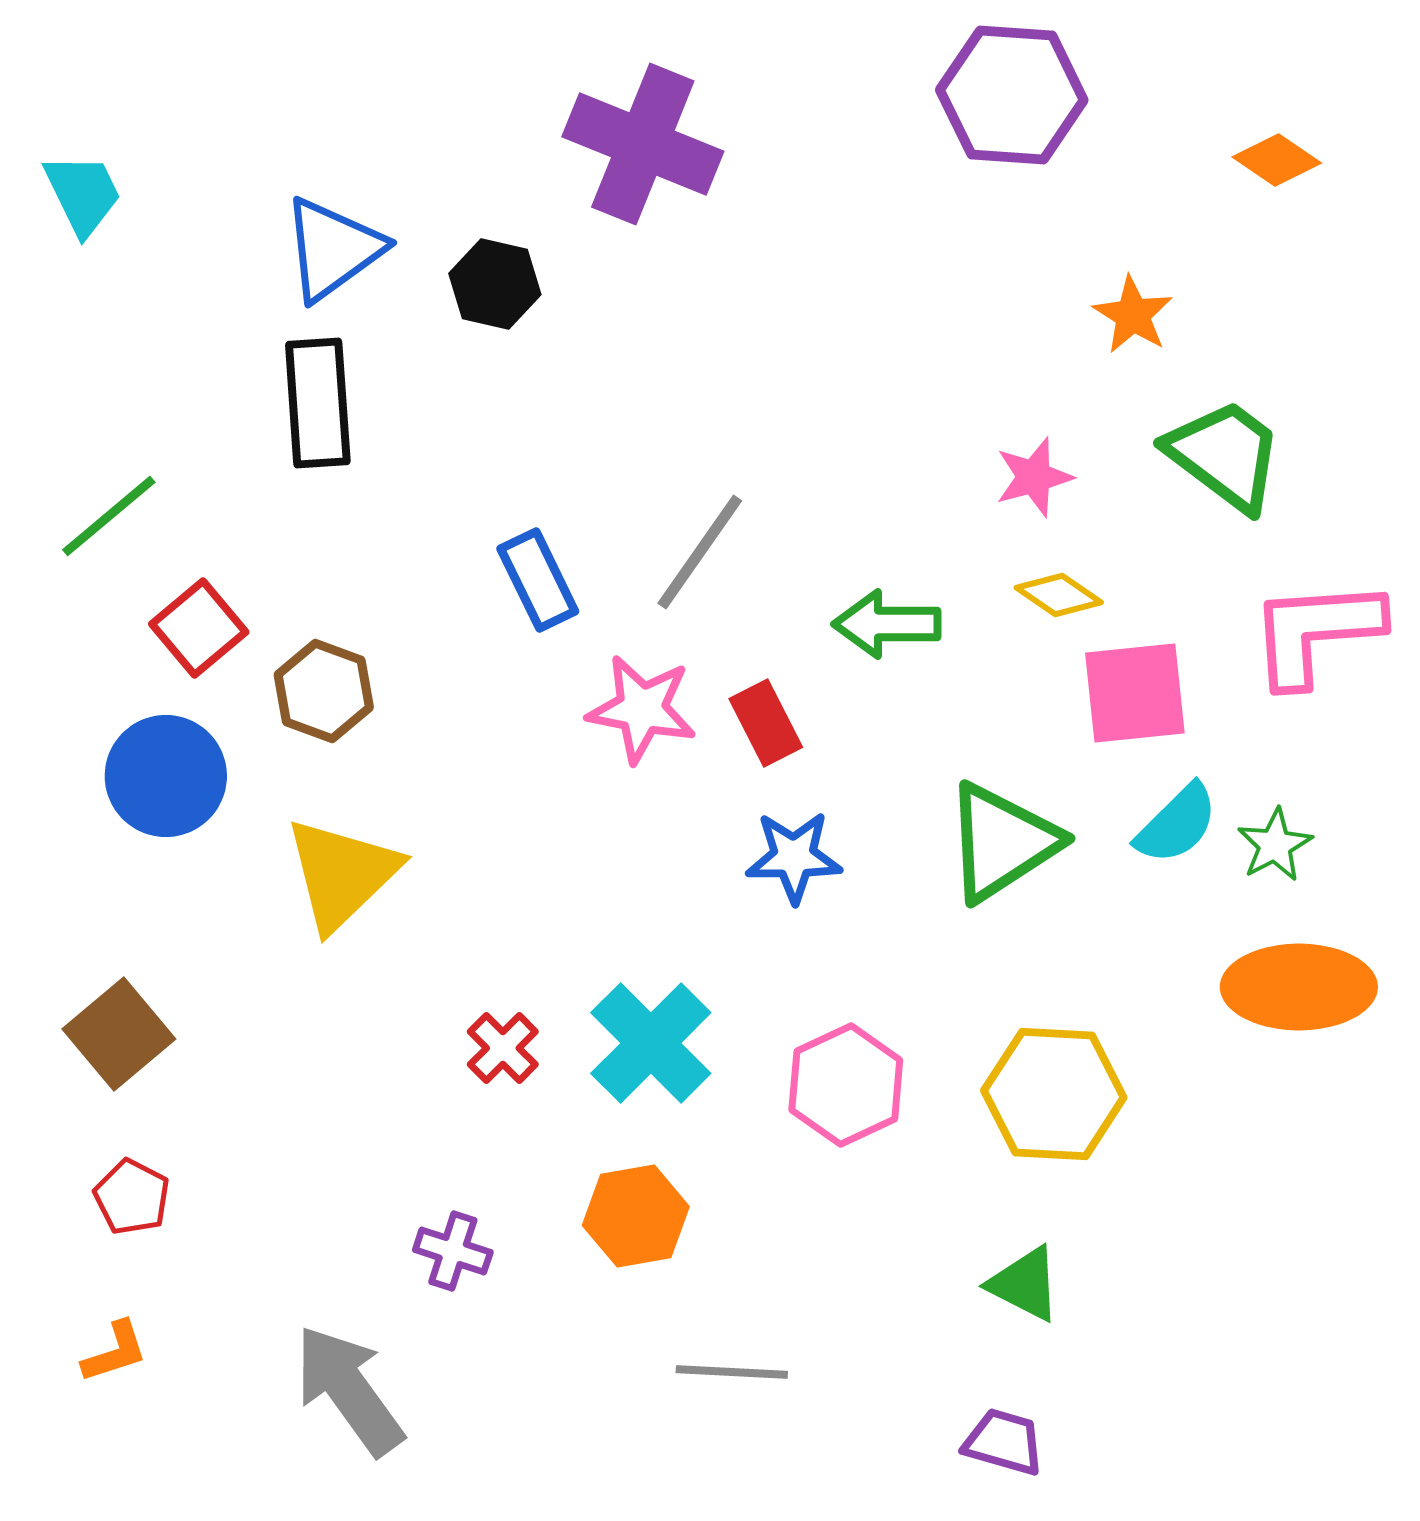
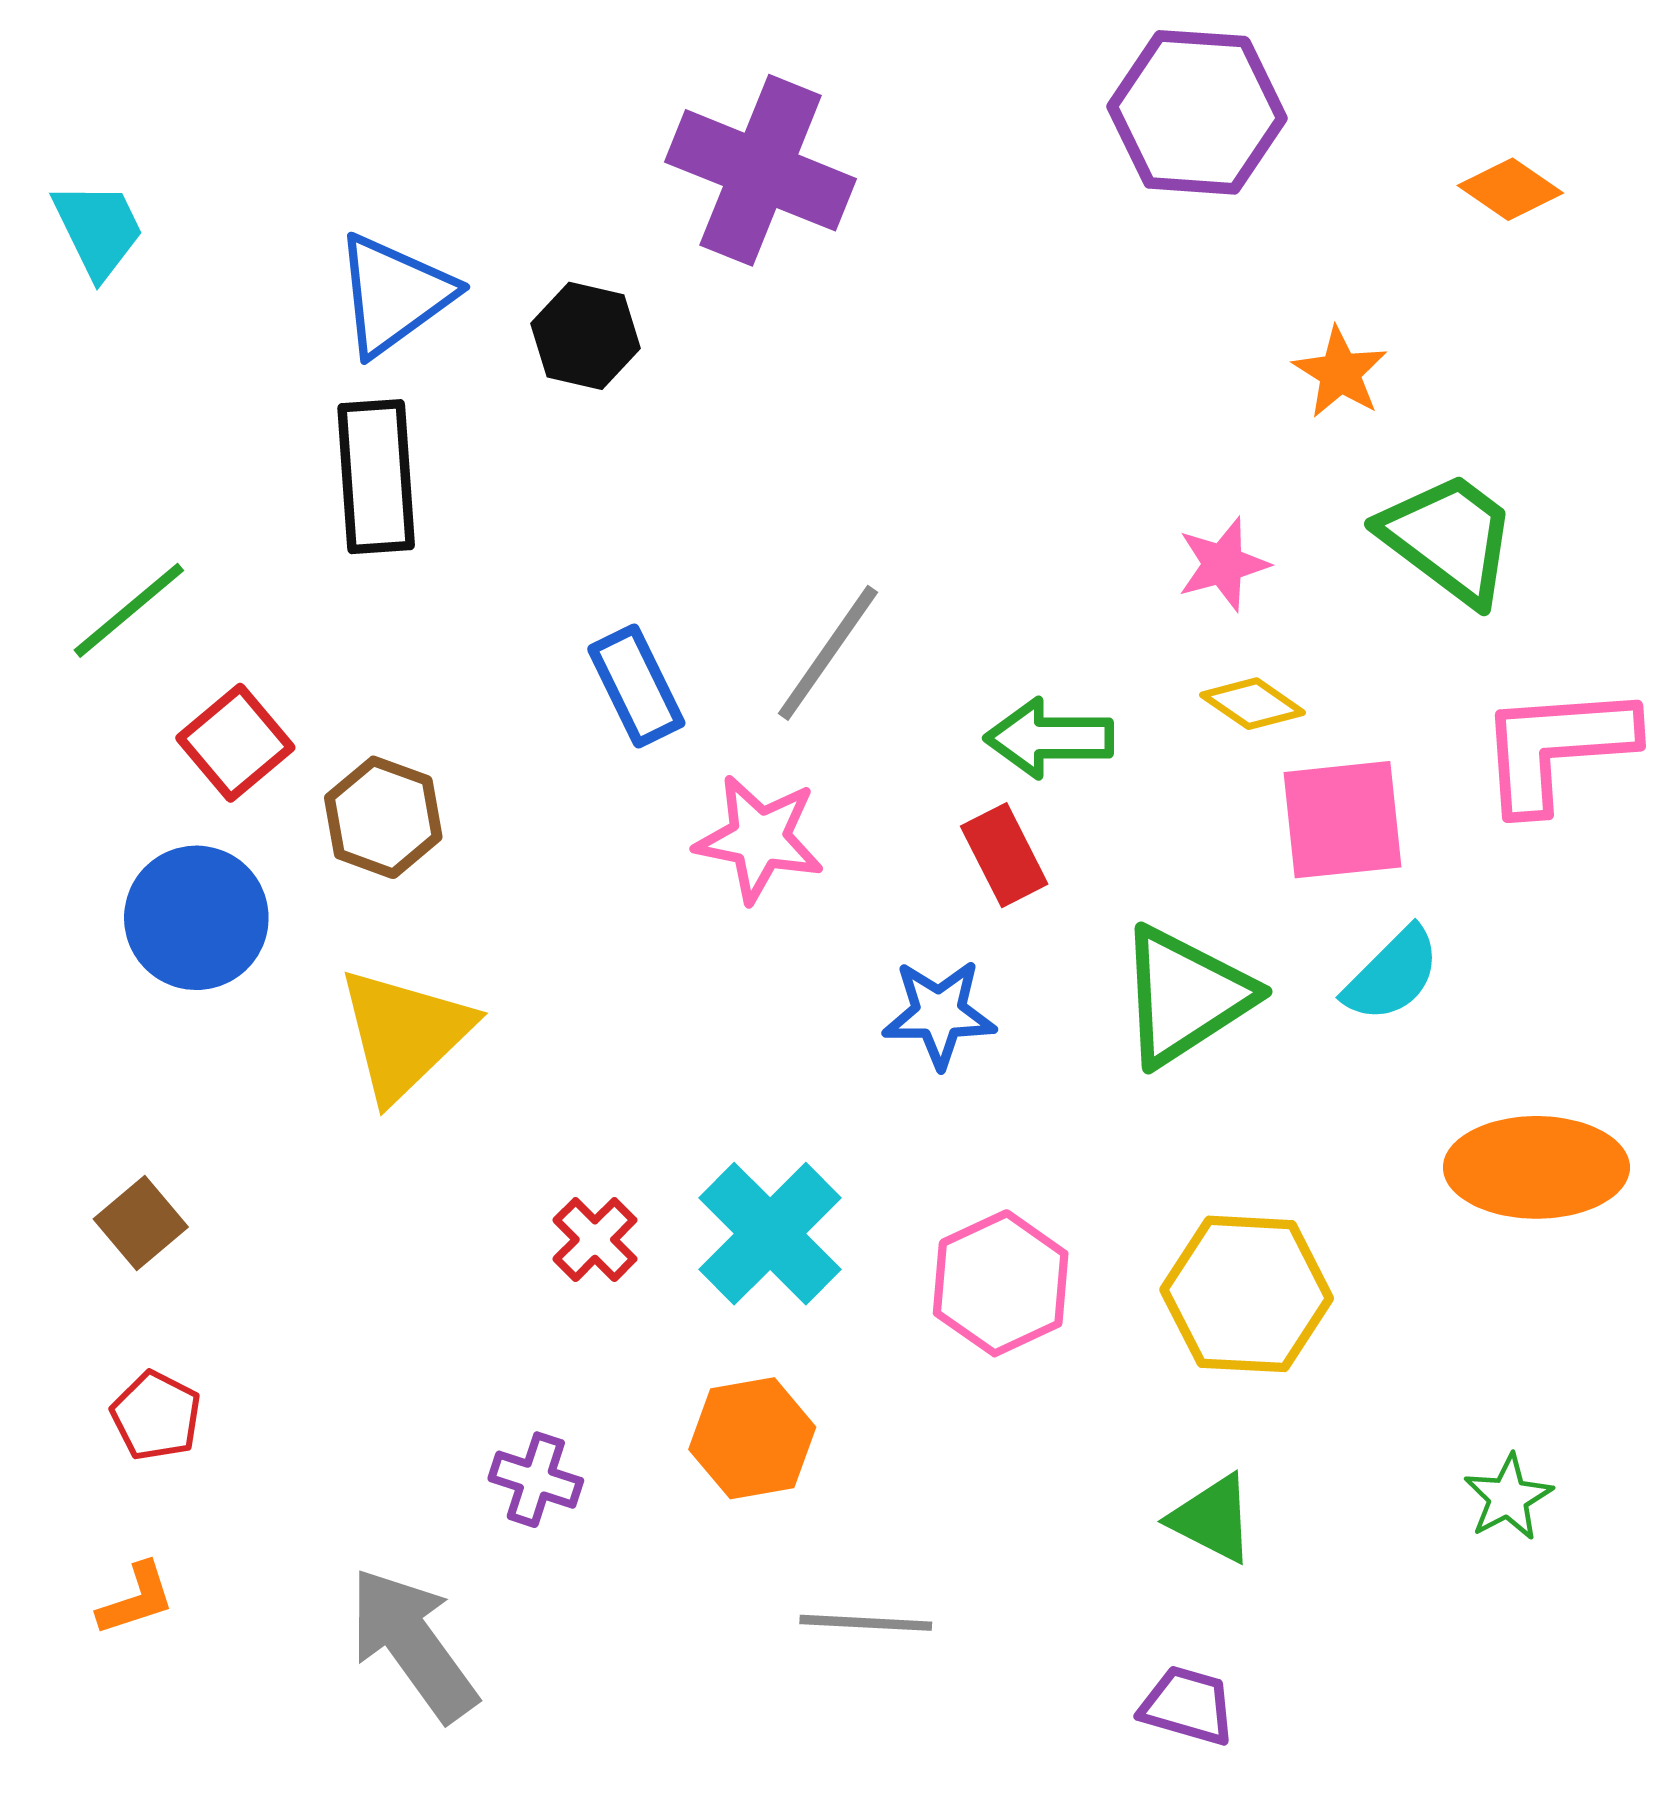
red rectangle: (766, 723) -> (1004, 855), moved
green star: (1275, 845) -> (1508, 1497), moved
brown square: (119, 1034) -> (141, 1223), size x0.7

